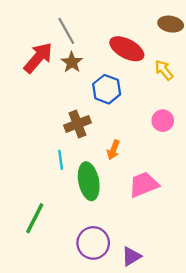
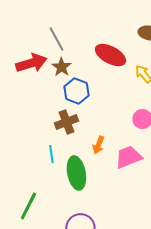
red arrow: (38, 58) -> (31, 63), turned 32
blue hexagon: (107, 89) -> (76, 91), moved
pink trapezoid: (144, 185) -> (128, 157), moved

